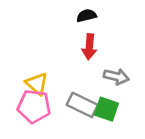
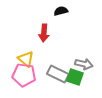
red arrow: (89, 47) -> (44, 33), moved
gray arrow: (116, 77) -> (84, 64), moved

